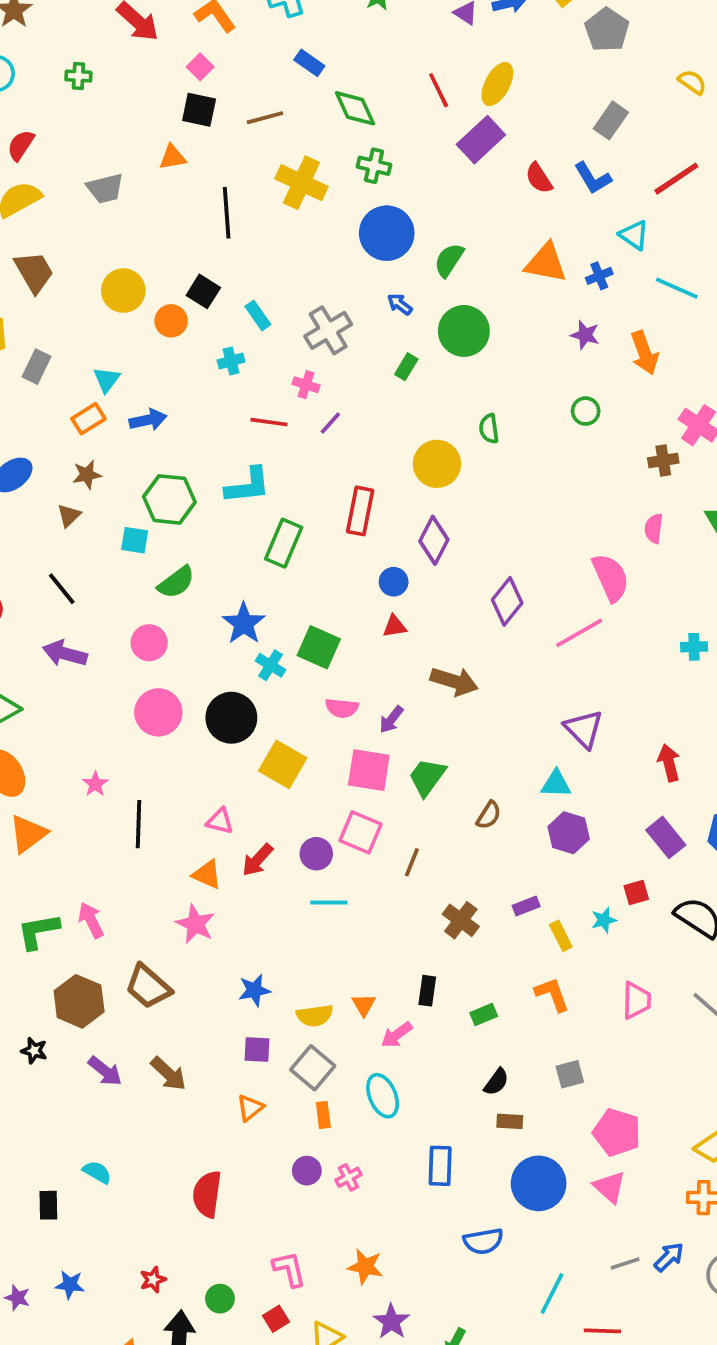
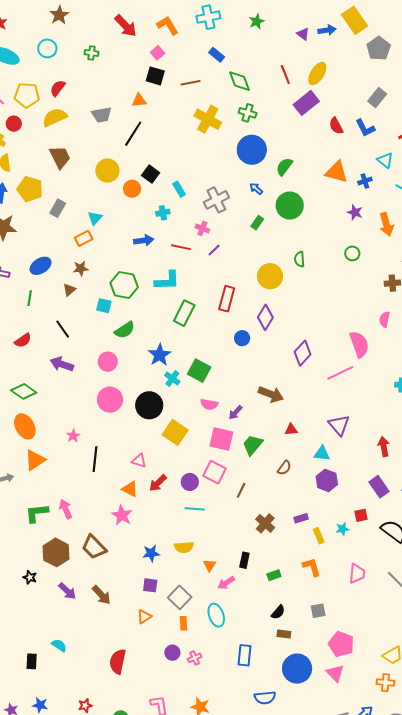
black line: (227, 213) -> (133, 134), moved, turned 32
blue arrow: (148, 420) -> (144, 240), moved
red triangle: (395, 626) -> (291, 430), moved
yellow semicircle: (315, 1016) -> (184, 547), moved

